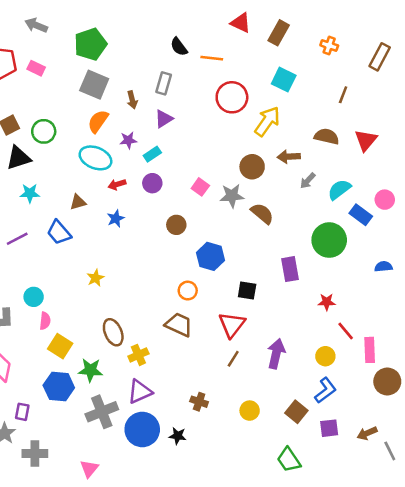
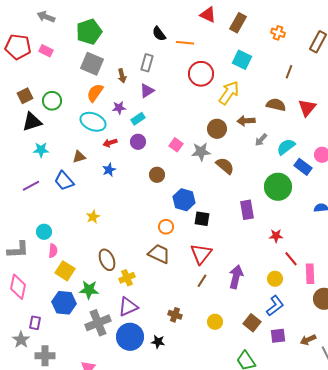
black square: (247, 291) -> (202, 219), moved

